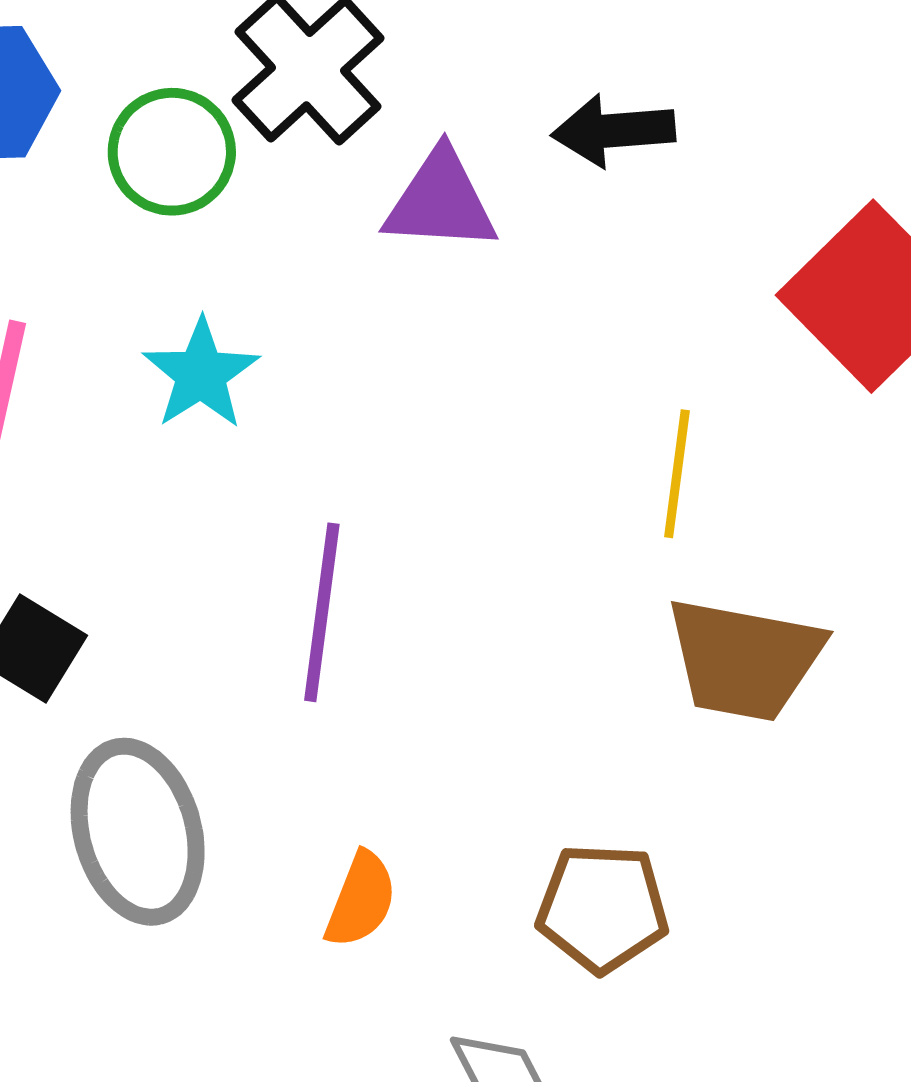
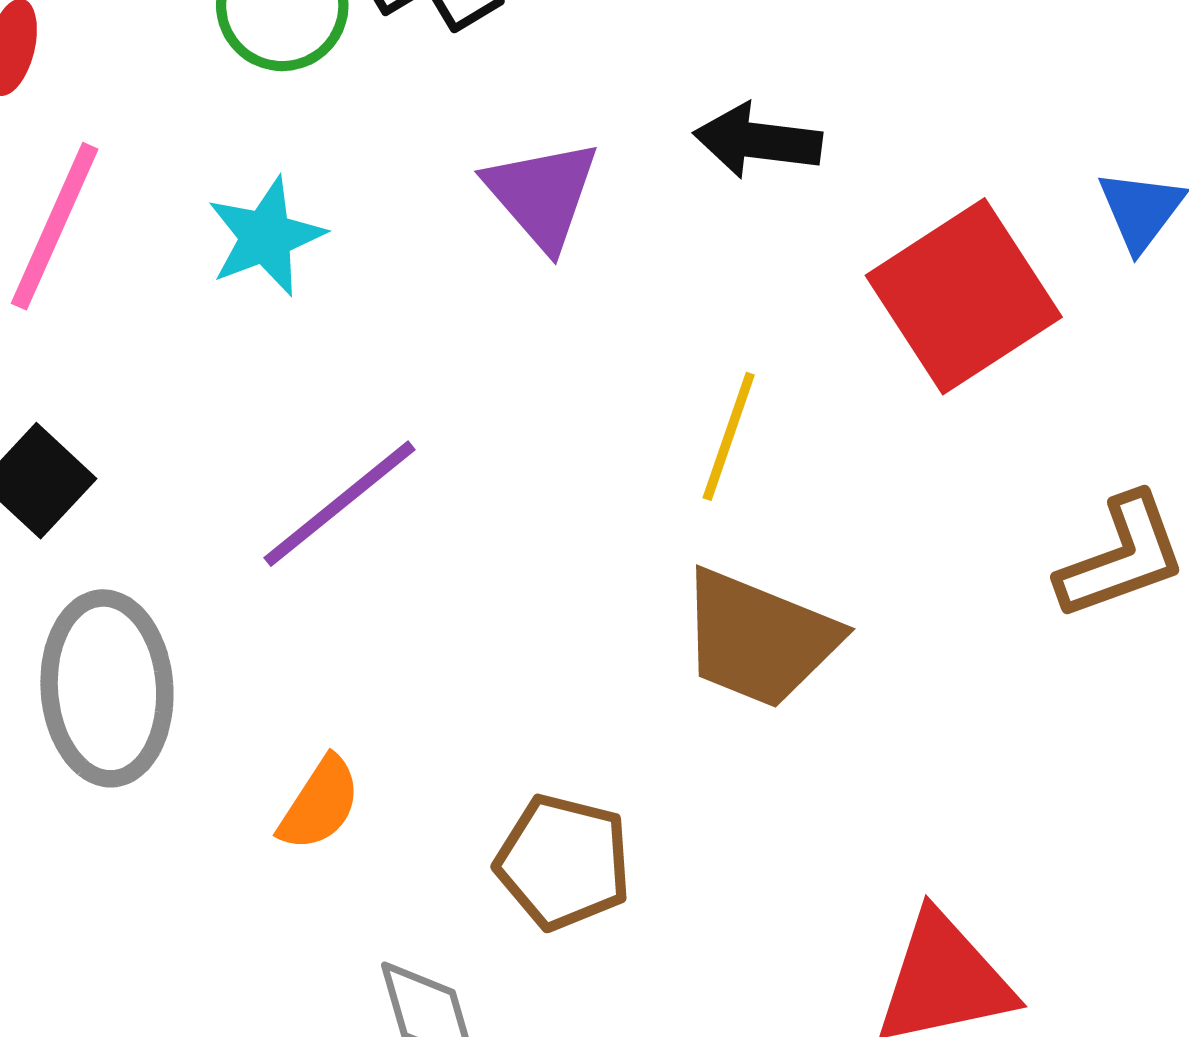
black arrow: (613, 131) -> (758, 141), moved
purple triangle: (441, 201) -> (542, 194), moved, turned 34
purple line: (322, 612) -> (339, 504), turned 32

